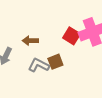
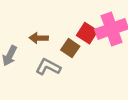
brown square: (55, 62) -> (70, 48), moved, turned -35

